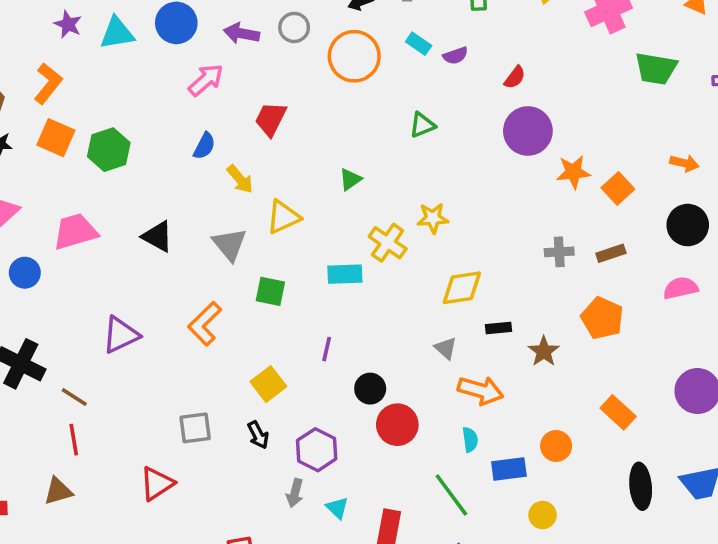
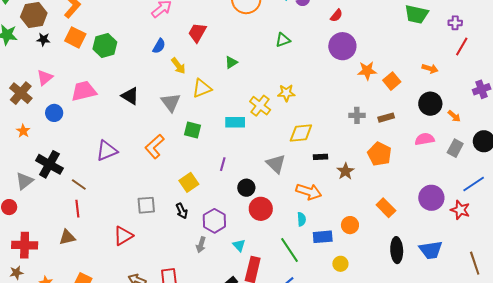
green triangle: (350, 179) -> (231, 62), moved
gray triangle: (446, 348) -> (276, 164), moved, size x1.5
cyan triangle: (337, 508) -> (239, 245), moved

